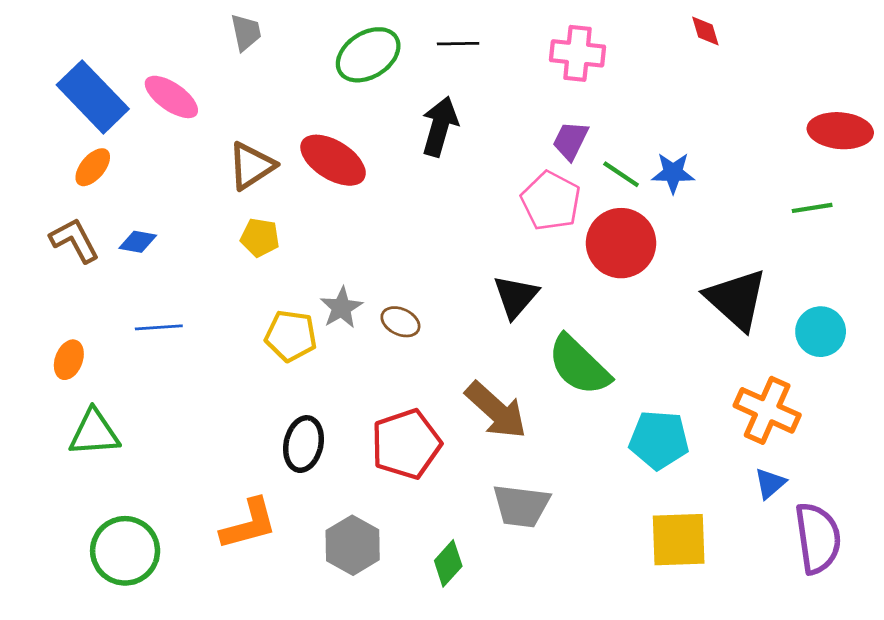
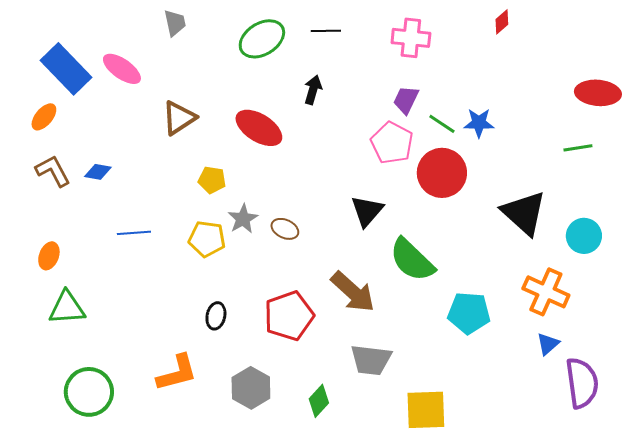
red diamond: (705, 31) -> (502, 22), turned 65
black arrow: (440, 126) -> (313, 90), size x0.7
red ellipse: (333, 160) -> (259, 128), moved
orange ellipse: (93, 167) -> (44, 117), moved
yellow pentagon: (260, 237) -> (212, 180), moved
blue line: (159, 327) -> (134, 233), moved
black ellipse: (303, 444) -> (216, 316), size x0.7
yellow square: (679, 540) -> (426, 410), moved

